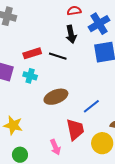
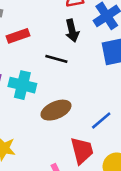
red rectangle: (32, 53) -> (18, 36), moved
cyan cross: (30, 76) -> (22, 85), size x1.5

